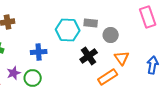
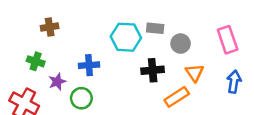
pink rectangle: (148, 17) -> (228, 40), moved
black cross: (89, 56) -> (153, 70), turned 30
purple star: (14, 73) -> (57, 82), moved

